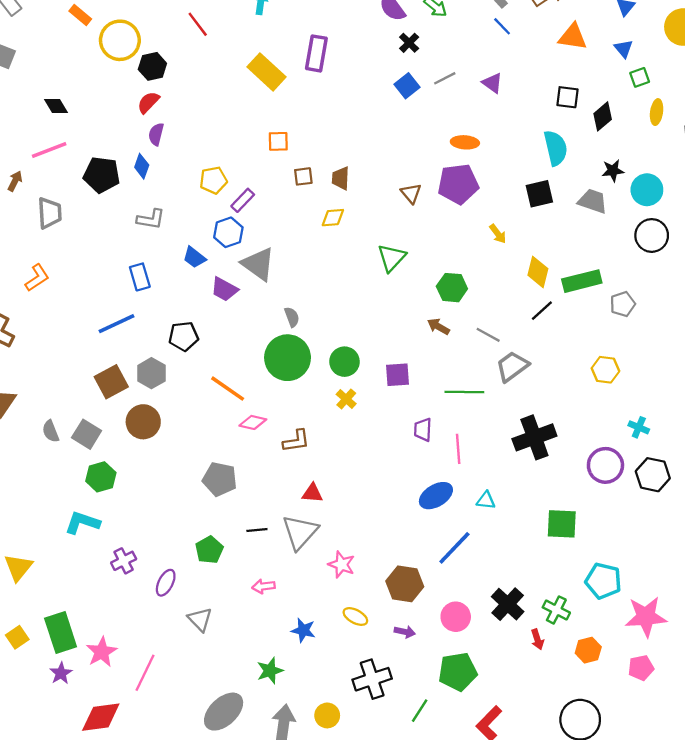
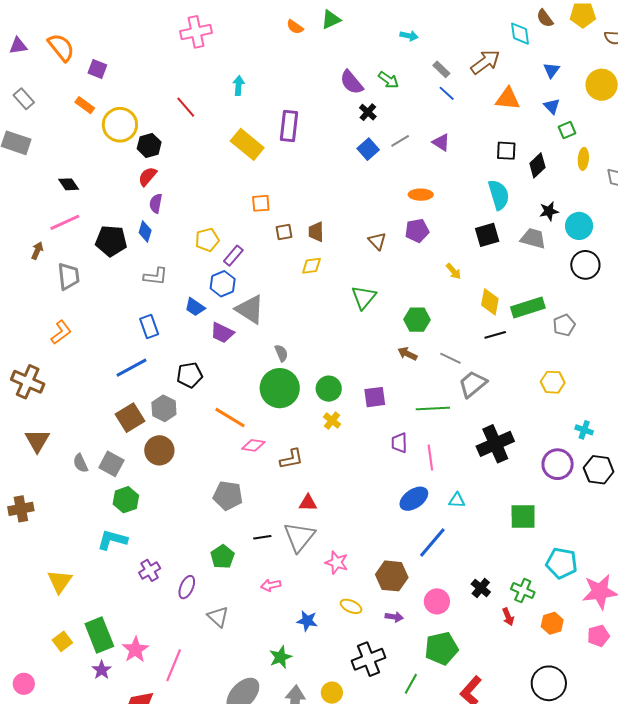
purple pentagon: (458, 184) -> (417, 231), size x0.7
black line: (542, 311) -> (495, 335), turned 30
black cross: (508, 604) -> (481, 588), size x0.7

